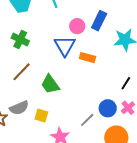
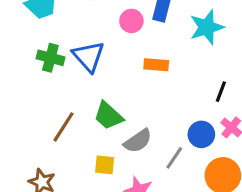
blue triangle: (65, 46) -> (88, 56), moved
brown line: (21, 72) -> (64, 127), moved
gray semicircle: (19, 108) -> (138, 141), moved

